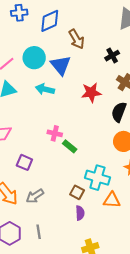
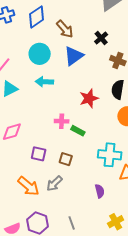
cyan circle: (34, 58) -> (40, 54), moved
blue triangle: (61, 65) -> (74, 56), moved, turned 45
red star: (91, 93) -> (89, 98), moved
brown square: (77, 192) -> (66, 159), moved
gray line: (39, 232) -> (72, 223), moved

